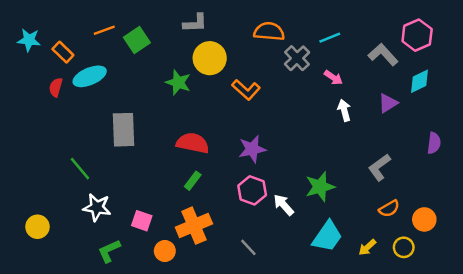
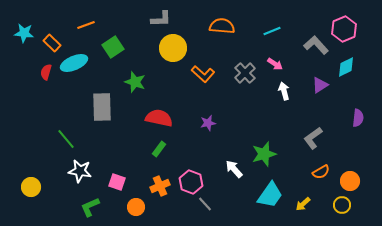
green square: (137, 40) -> (113, 47), moved
gray cross: (297, 58) -> (245, 73), moved
green star: (178, 82) -> (135, 82), moved
purple star: (252, 149) -> (208, 123), size x0.7
pink hexagon: (252, 190) -> (191, 182), moved
orange cross: (194, 226) -> (160, 186), size x0.7
yellow circle: (404, 247) -> (342, 205), moved

